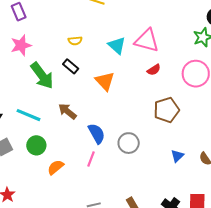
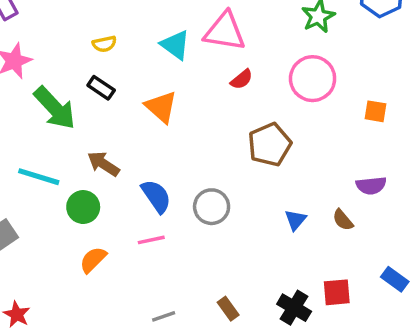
green circle: (36, 145) -> (83, 207), moved
pink line: (91, 159) -> (151, 240), turned 63

